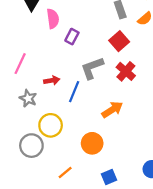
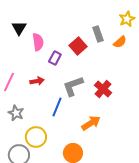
red square: (119, 41) -> (78, 46), moved
red arrow: (52, 80) -> (37, 81), moved

